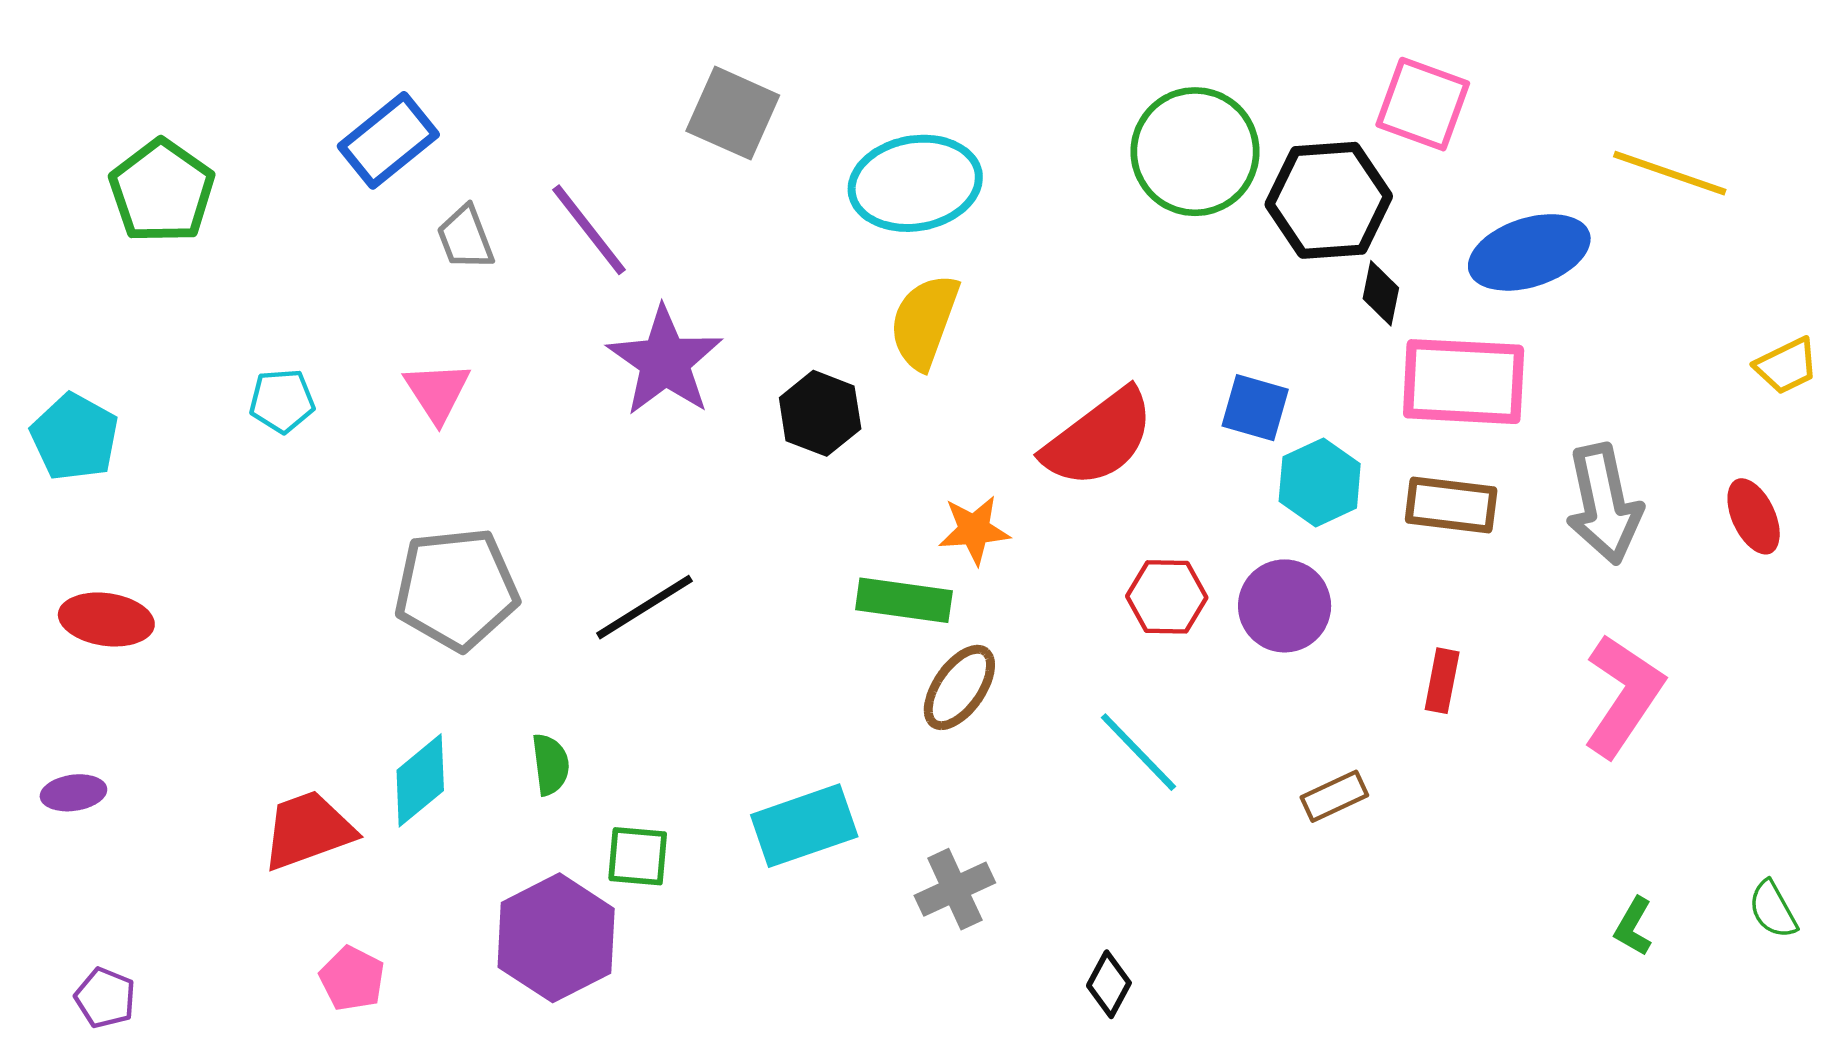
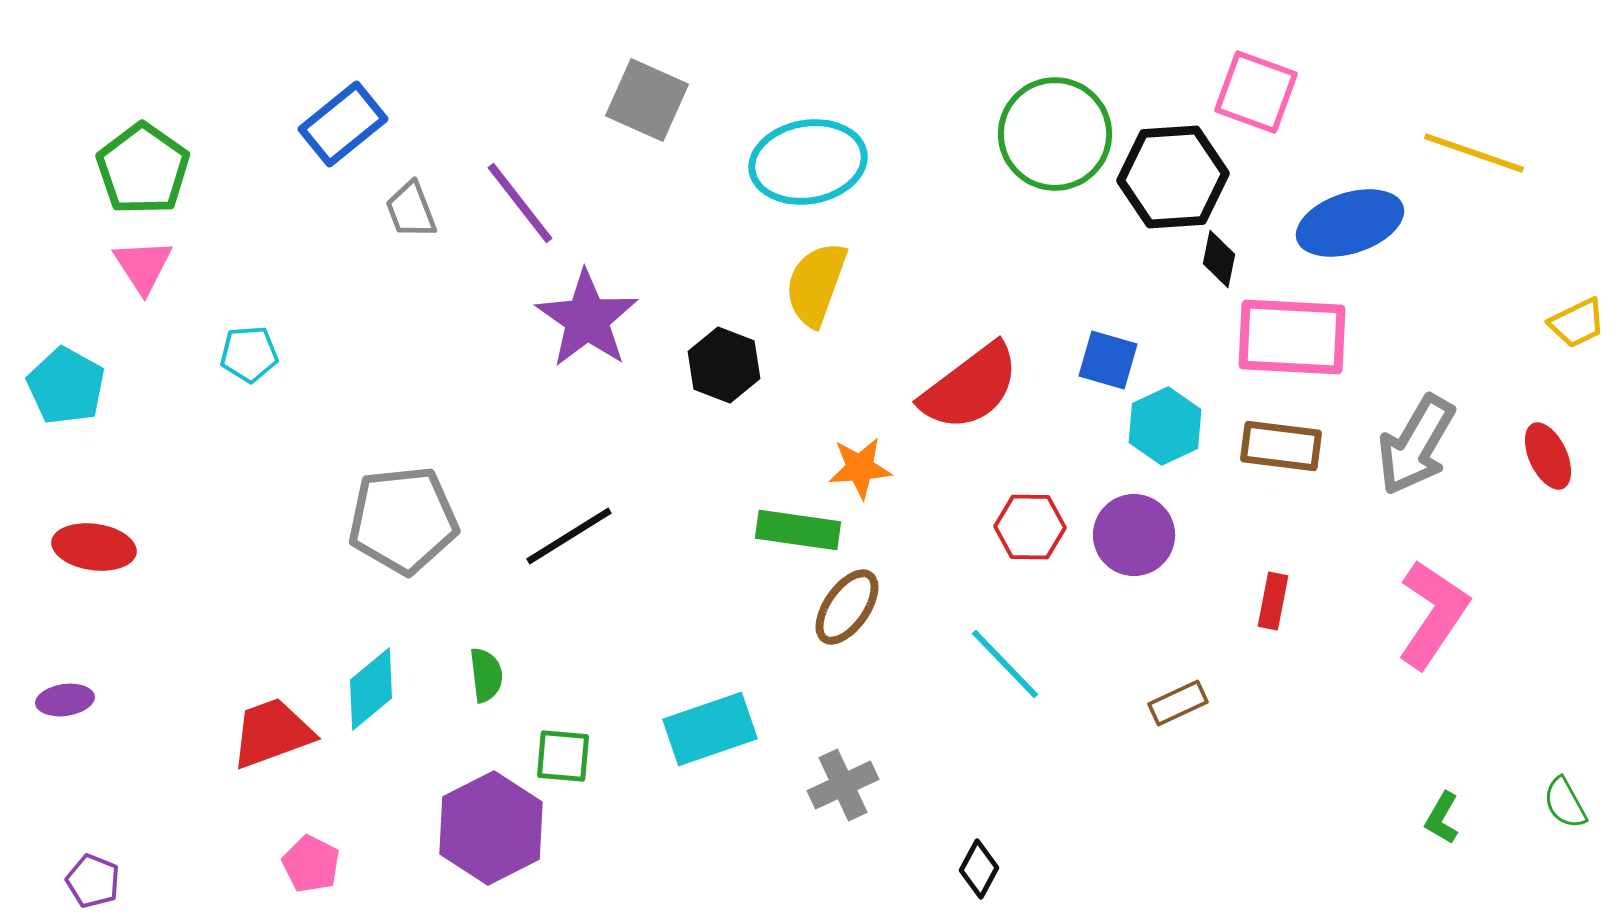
pink triangle: (437, 392) -> (143, 266), moved
gray arrow: (1604, 504) -> (1416, 445), turned 42

